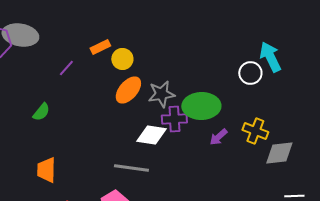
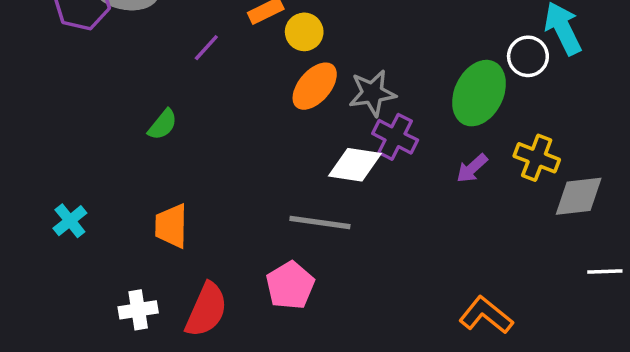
green ellipse: (201, 106) -> (479, 93), moved, turned -63
purple cross: (174, 119) -> (395, 137), turned 30

